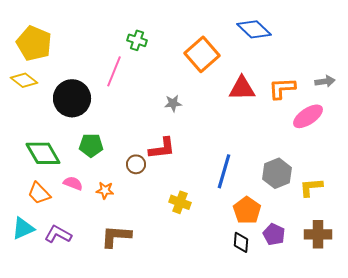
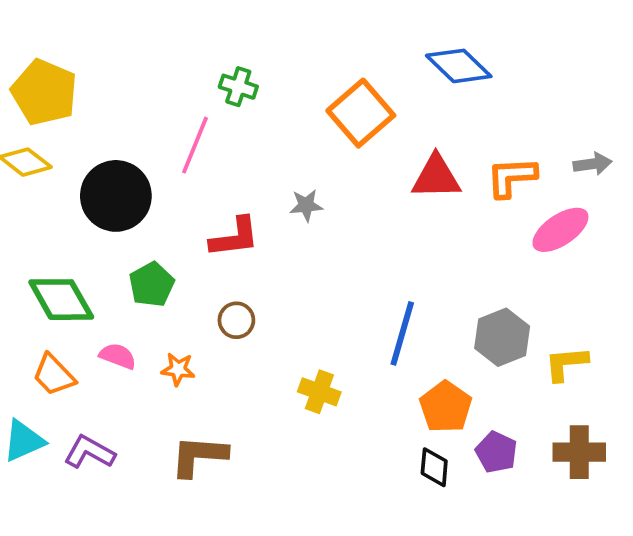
green pentagon: (91, 145) -> (152, 284), turned -30
red L-shape: (162, 148) -> (235, 237), moved

